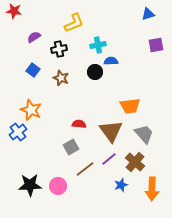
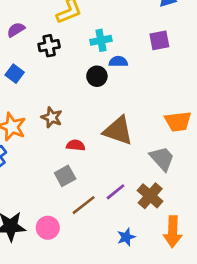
purple square: (156, 45) -> (159, 40), moved
brown star: (61, 78) -> (52, 117), moved
orange trapezoid: (130, 106) -> (178, 121), moved
brown triangle: (111, 131) -> (118, 131), moved, turned -35
blue star: (121, 185) -> (126, 237), moved

